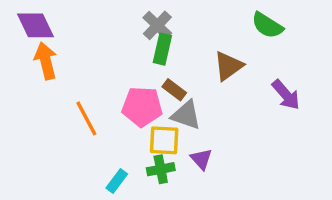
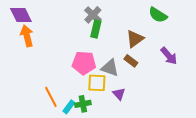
brown rectangle: (174, 90) -> (131, 61), moved
orange line: (86, 118) -> (51, 97), moved
green cross: (161, 169) -> (83, 104), moved

